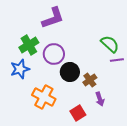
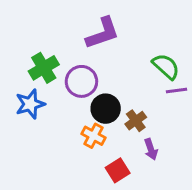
purple L-shape: (53, 18) -> (103, 33), moved
orange cross: (44, 97) -> (94, 136), moved, size x0.7

